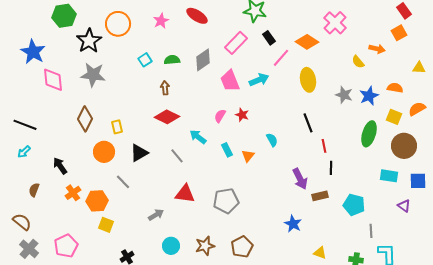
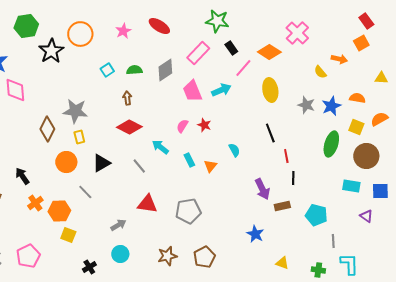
gray star: (93, 75) -> (75, 111), moved
cyan circle: (171, 246) -> (120, 254), moved

